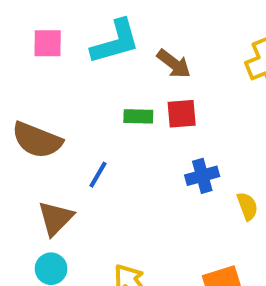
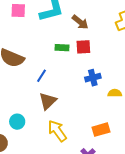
yellow semicircle: (247, 206) -> (115, 93), turned -72
brown triangle: (56, 218) -> (48, 101), moved

